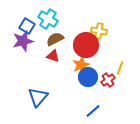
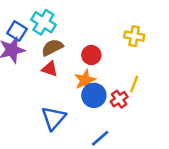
yellow cross: (99, 31) -> (134, 36), moved
red circle: (86, 45) -> (91, 55), size x0.6
blue triangle: (38, 97) -> (54, 118), moved

